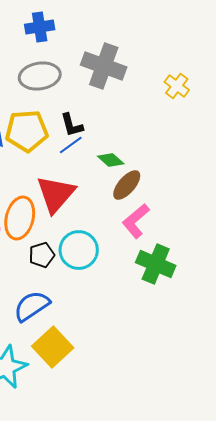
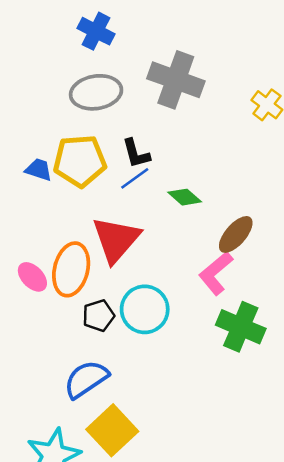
blue cross: (40, 27) -> (96, 31), turned 36
brown ellipse: (127, 185) -> (236, 234), moved

